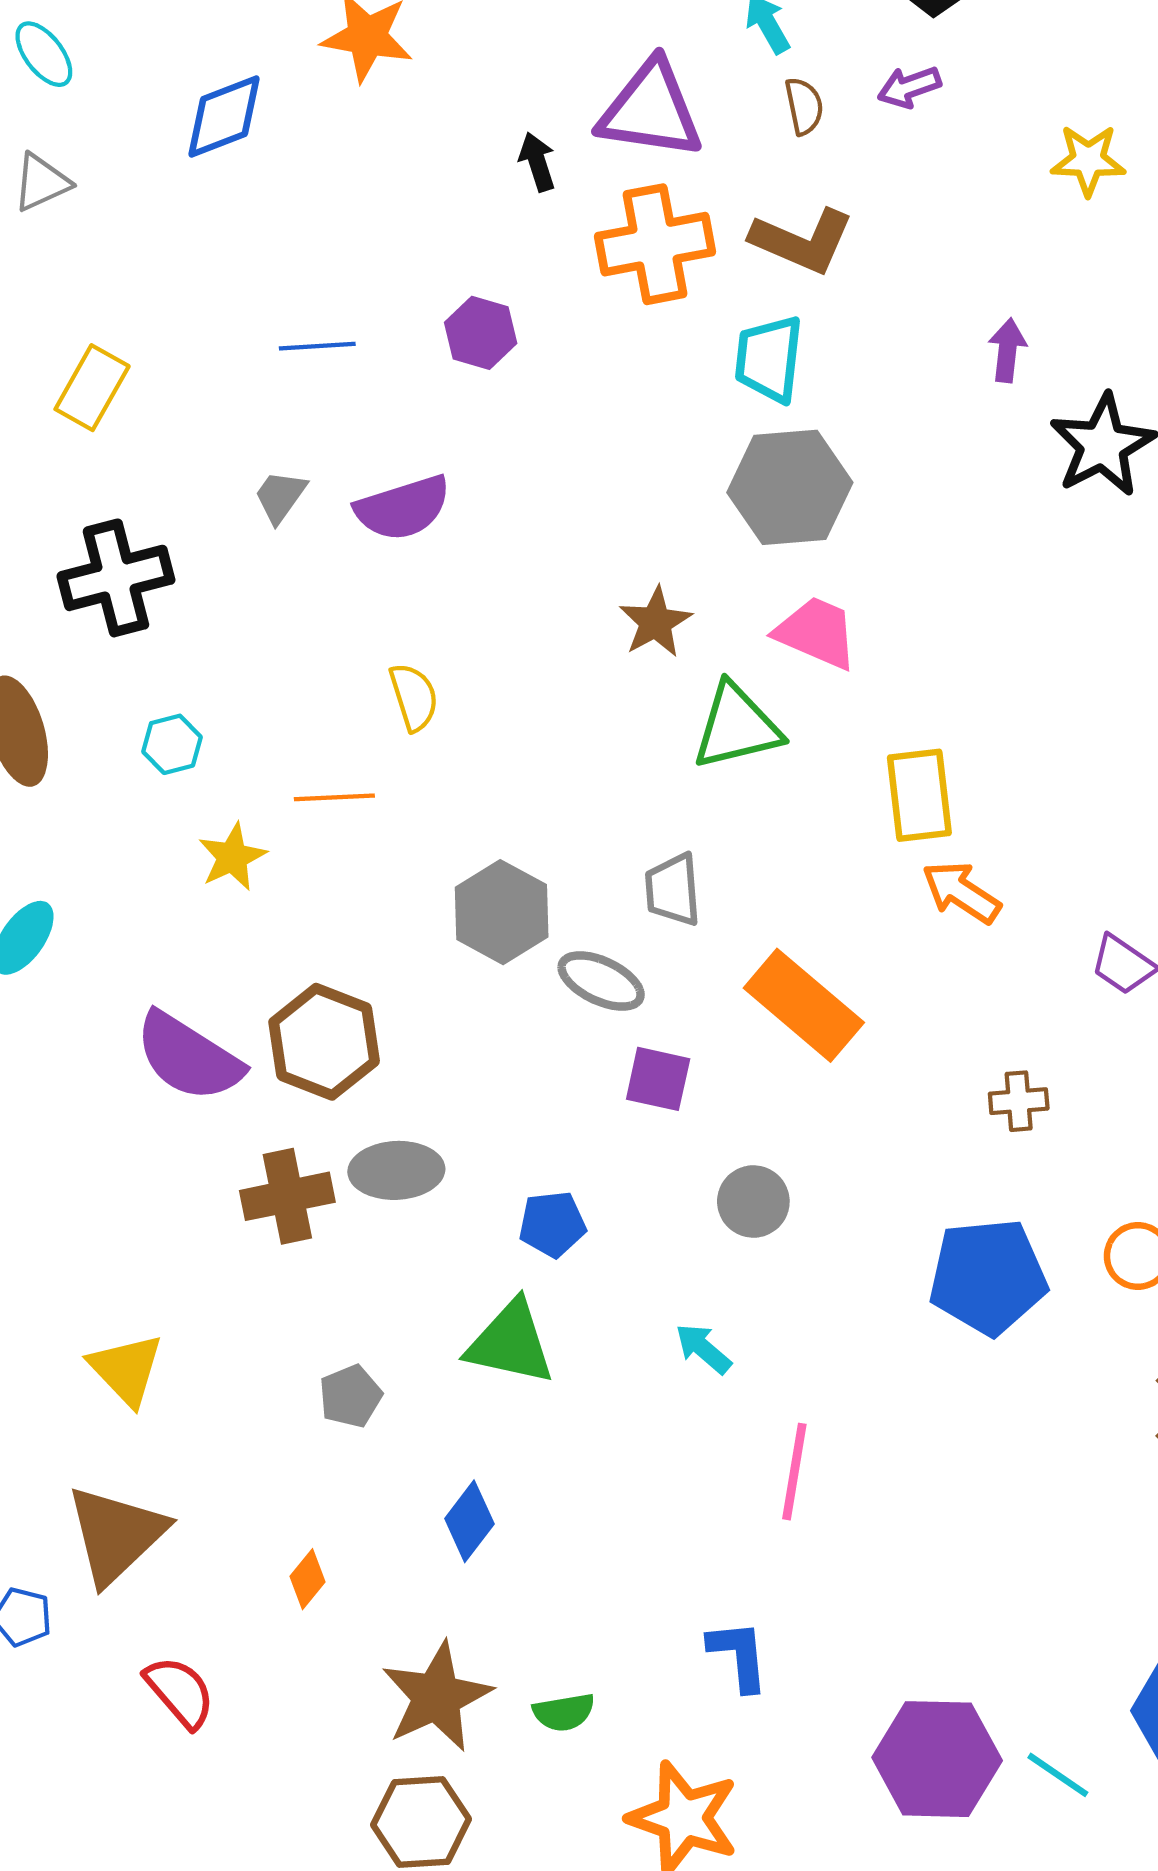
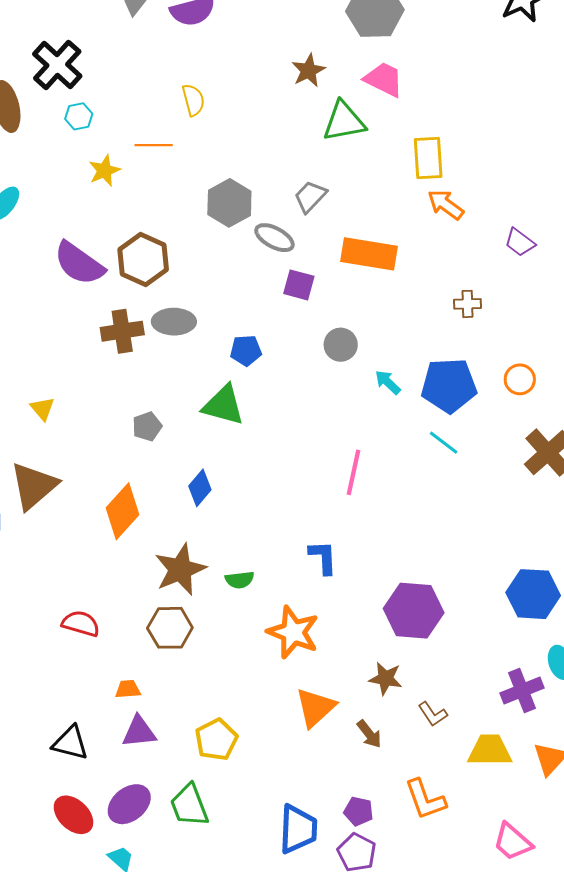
black cross: (116, 578) -> (57, 65), moved, turned -36
gray trapezoid: (673, 890) -> (310, 197), turned 45
orange rectangle: (804, 1005) -> (369, 254), turned -34
cyan arrow: (703, 1349) -> (388, 382), moved
yellow triangle: (126, 1369) -> (42, 409), size x0.7
orange diamond: (308, 1579) -> (123, 511), size x2.0
red semicircle: (180, 1692) -> (81, 624), moved, turned -36
cyan line: (1058, 1775) -> (444, 443), moved

